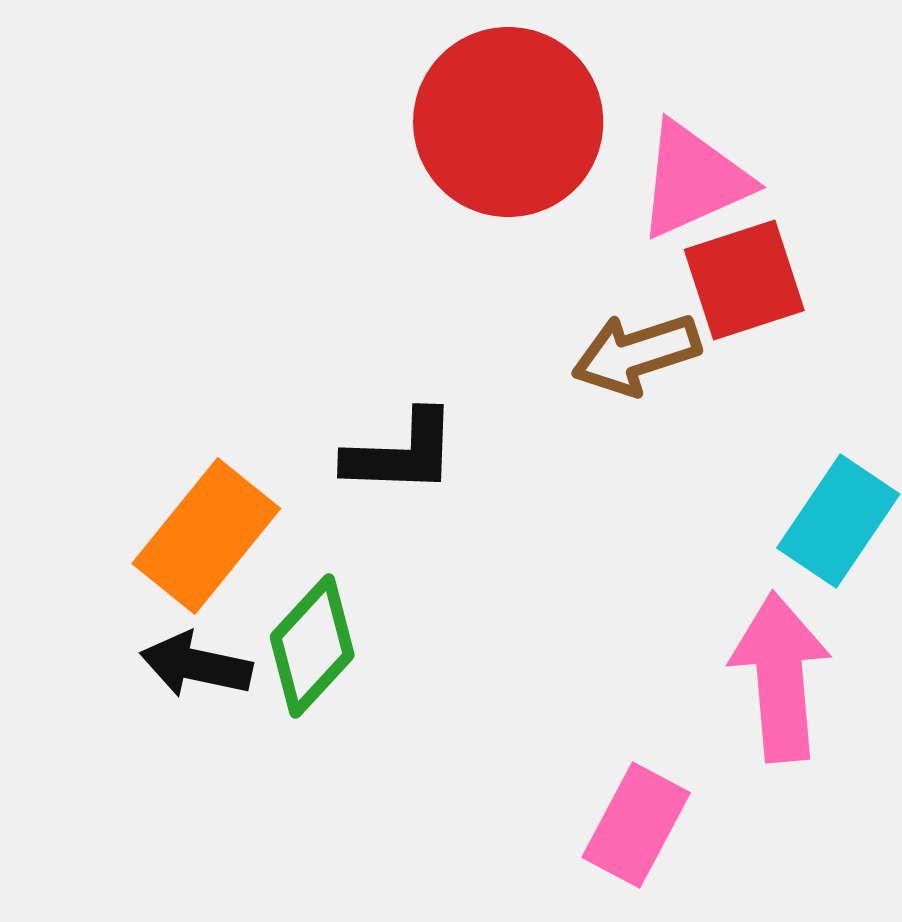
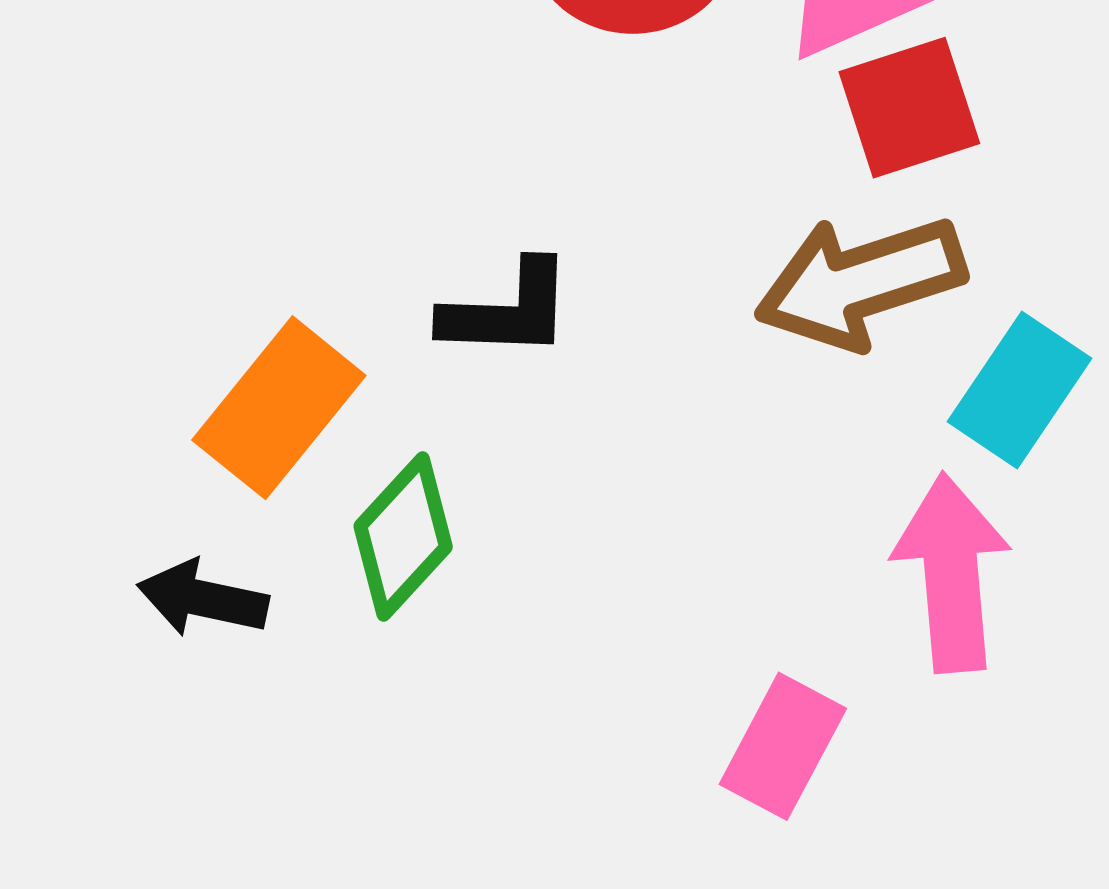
brown arrow: (636, 354) -> (860, 282), moved, size x1.4
black arrow: (196, 665) -> (203, 599), moved

